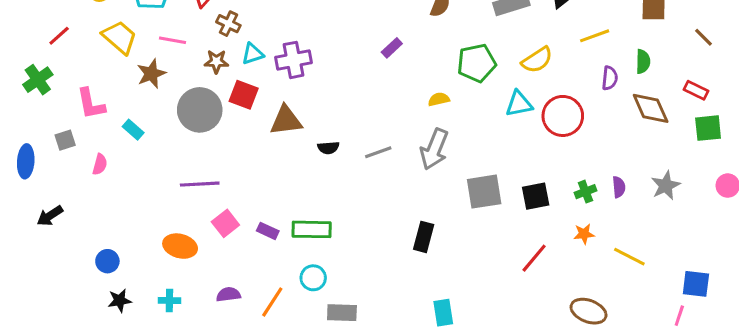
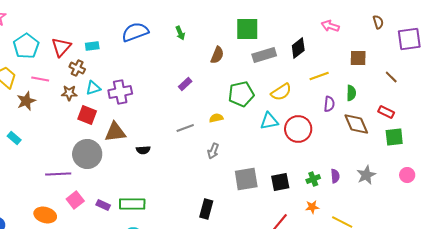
gray circle: (200, 110) -> (87, 154), moved
gray arrow: (434, 149) -> (213, 151), size x0.6
gray line: (378, 152) -> (185, 128), moved

